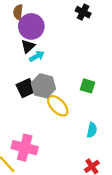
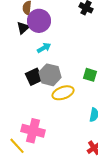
black triangle: (28, 46) -> (23, 28), moved
yellow ellipse: (58, 106) -> (63, 93), turned -65

